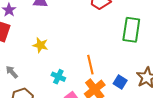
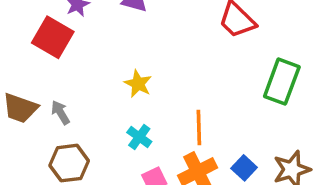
yellow star: (40, 45) -> (138, 84), moved

